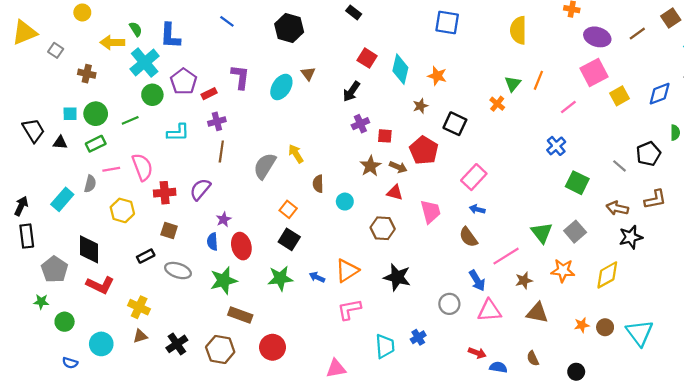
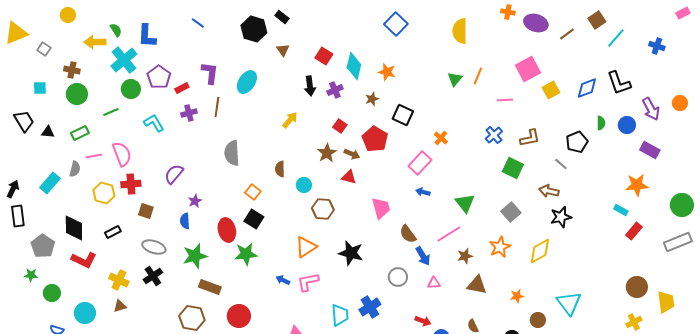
black rectangle: (354, 12) -> (282, 17), moved
blue square: (447, 22) -> (396, 24), turned 35
purple ellipse: (597, 37) -> (536, 23), moved
brown triangle: (308, 74) -> (283, 50), moved
black arrow: (351, 91) -> (310, 86), turned -42
orange cross: (497, 104) -> (441, 138), moved
pink line: (568, 107) -> (505, 100), turned 35
cyan square: (70, 114) -> (40, 88), moved
green circle: (96, 114) -> (77, 94), moved
purple cross: (360, 124) -> (335, 90), moved
cyan L-shape: (178, 133) -> (154, 123), turned -120
red square: (385, 136) -> (340, 126), turned 32
brown line: (221, 152) -> (217, 107), moved
yellow arrow: (296, 154) -> (290, 120), moved, turned 72
gray semicircle: (265, 166) -> (232, 153), turned -35
gray line: (620, 166) -> (561, 164), moved
red cross: (165, 193) -> (131, 184), moved
brown L-shape: (655, 199) -> (530, 138), moved
pink trapezoid: (430, 212) -> (381, 208), moved
brown hexagon: (383, 228) -> (323, 209), moved
green triangle: (542, 233) -> (465, 203), moved
brown semicircle: (468, 237) -> (408, 234), moved
red ellipse: (241, 246) -> (227, 230), moved
black rectangle: (146, 256) -> (113, 232), moved
orange star: (563, 271) -> (500, 247), turned -30
blue arrow: (317, 277) -> (283, 280), moved
pink triangle: (489, 311) -> (434, 283), size x0.6
brown circle: (605, 327) -> (538, 320), moved
blue cross: (418, 337) -> (370, 307), size x1.5
black cross: (177, 344) -> (153, 276), moved

